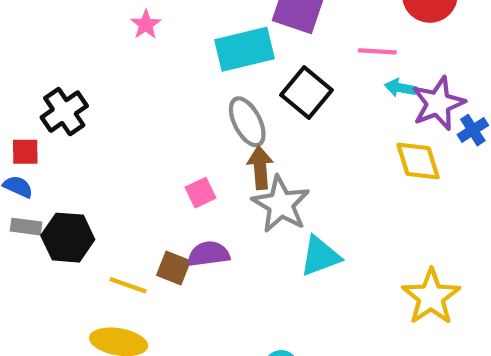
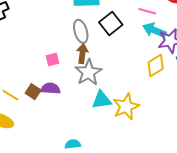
cyan arrow: (400, 88) -> (154, 30), size x1.6
yellow diamond: (418, 161) -> (156, 65), turned 65
yellow star: (431, 297) -> (126, 107), moved

